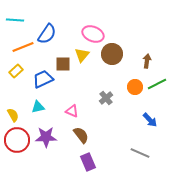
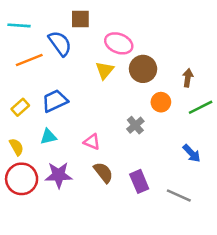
blue semicircle: (47, 34) -> (60, 43), turned -70
brown square: (63, 64) -> (80, 19), moved
yellow rectangle: (16, 71) -> (20, 107), moved
orange circle: (135, 87) -> (161, 102), moved
purple rectangle: (88, 162) -> (139, 181), moved

